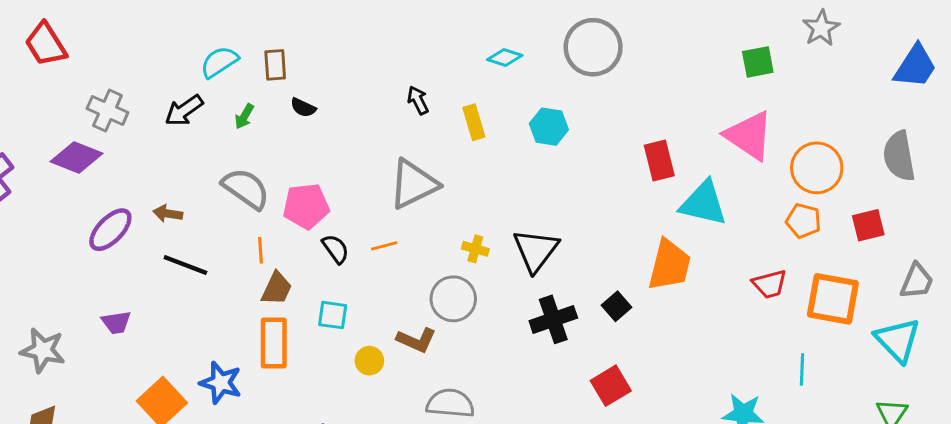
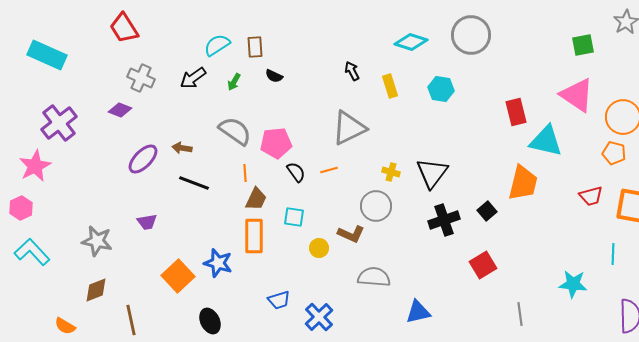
red trapezoid: (46, 44) -> (124, 28), moved
cyan diamond: (505, 58) -> (411, 42), size x1.4
purple diamond: (77, 158) -> (120, 110), size x0.7

